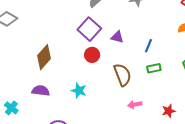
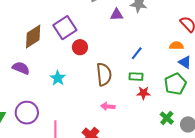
purple square: (89, 29) -> (65, 28), moved
purple triangle: (117, 37) -> (117, 15), moved, turned -32
red star: (169, 111) -> (143, 93), moved

